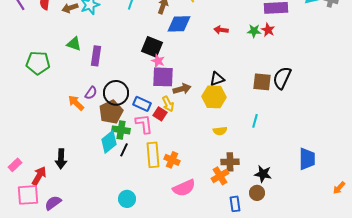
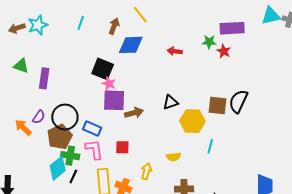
green star: (254, 31) -> (209, 42), moved
yellow hexagon: (214, 97) -> (192, 121), moved
yellow arrow: (168, 104) -> (146, 171), moved, turned -140
red square: (160, 114) -> (122, 147), moved, turned -32

